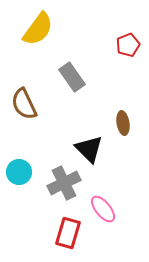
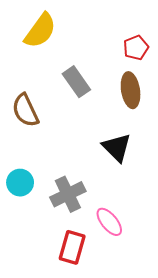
brown ellipse: (123, 123) -> (131, 90), moved, size x1.4
black triangle: (89, 149) -> (117, 147), moved

